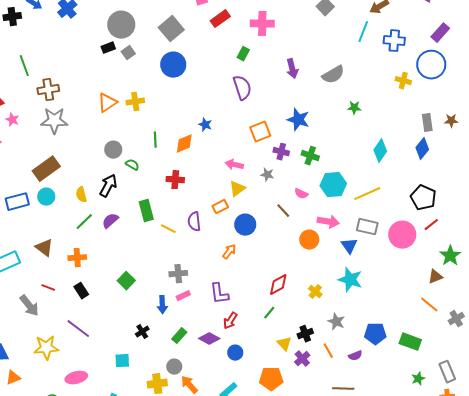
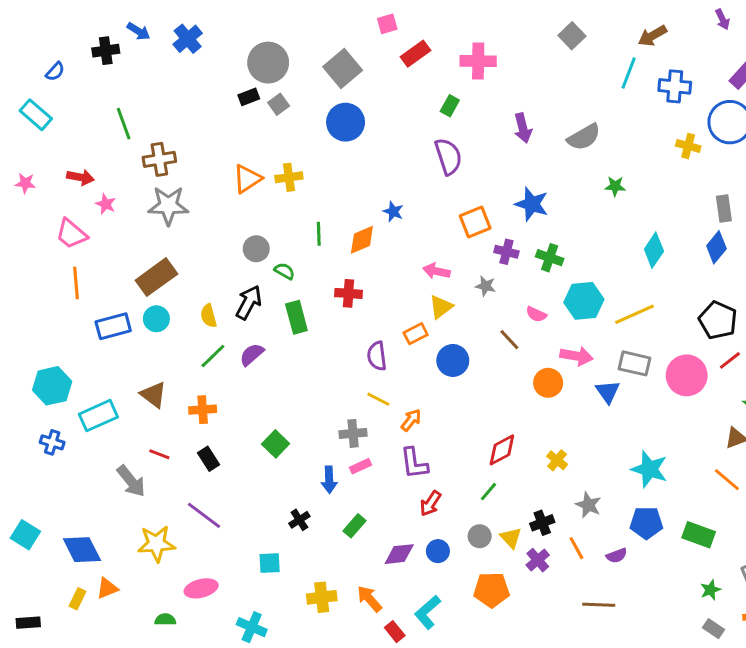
green rectangle: (146, 211) -> (296, 317), moved
yellow line: (168, 229) -> (378, 399), moved
orange arrow: (229, 252) -> (411, 420), moved
cyan star: (350, 280) -> (649, 469), moved
purple diamond: (209, 339) -> (399, 554), moved, turned -35
gray circle: (174, 367) -> (480, 536), moved

